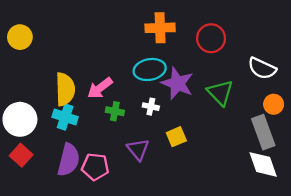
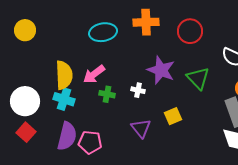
cyan ellipse: (150, 69) -> (103, 32), moved
yellow square: (176, 137) -> (173, 116), moved
purple triangle: (138, 149) -> (141, 128), moved

